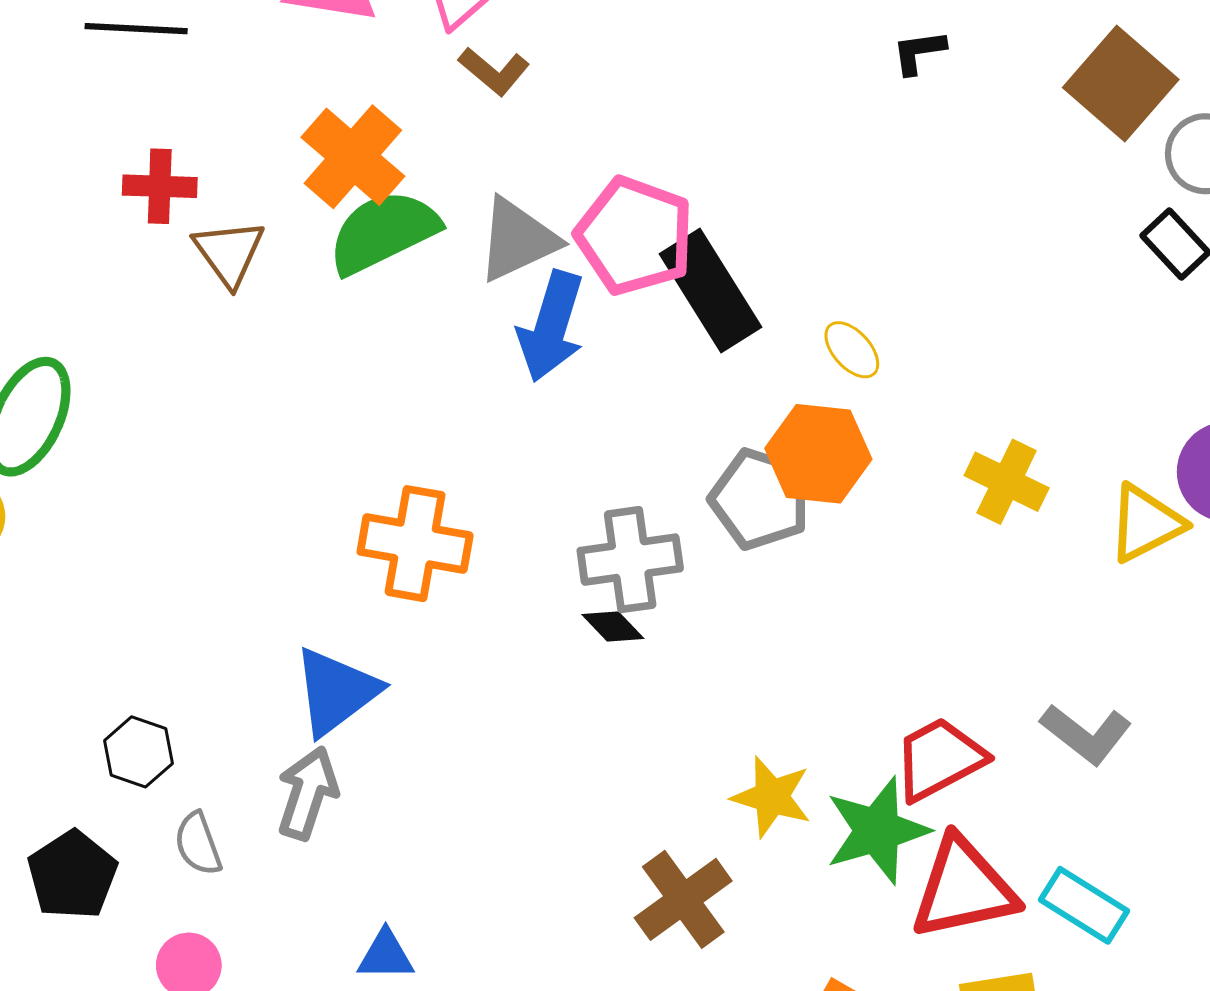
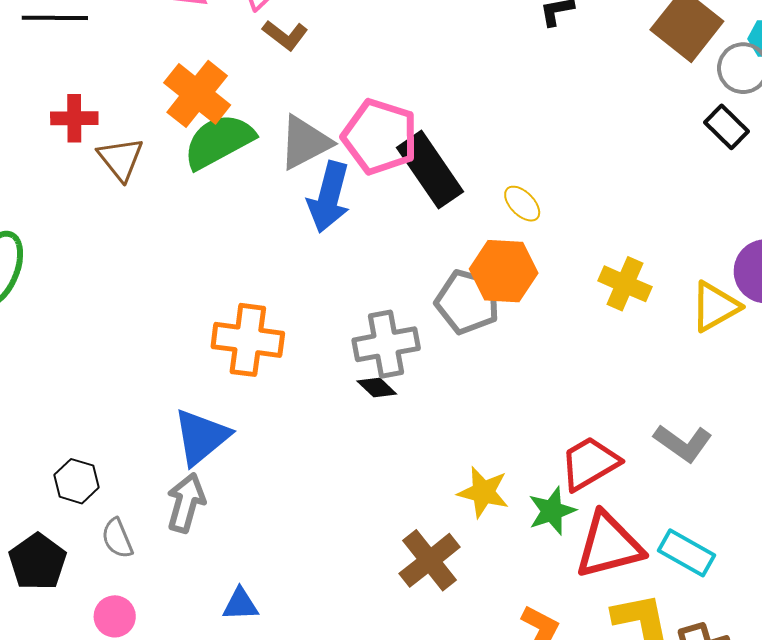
green star: (877, 831) -> (552, 511), size x0.7

